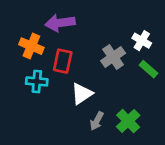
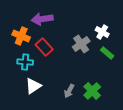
red rectangle: (63, 61) -> (44, 47), turned -54
white triangle: (82, 94) -> (33, 86), moved

